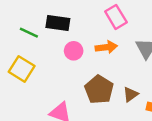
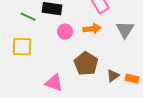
yellow square: (22, 69) -> (22, 47), turned -30
brown triangle: (130, 94) -> (113, 76), moved

